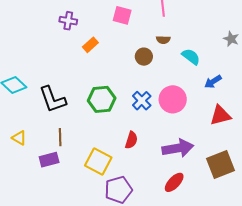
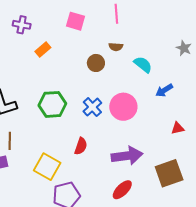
red triangle: (220, 115) -> (178, 128), moved, size x0.6

